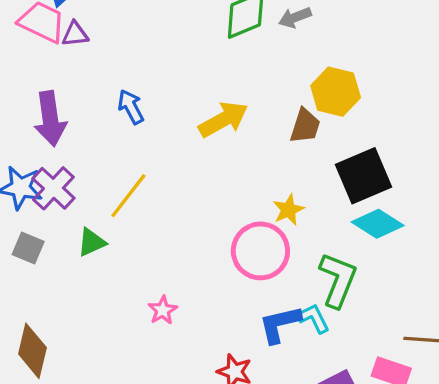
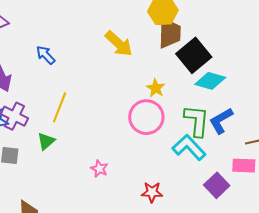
yellow arrow: (223, 119) -> (119, 44), moved, turned 88
brown trapezoid: (305, 126) -> (170, 33), moved, size x1.4
cyan L-shape: (313, 318) -> (189, 147), size x1.6
blue L-shape: (280, 324) -> (221, 121), moved

